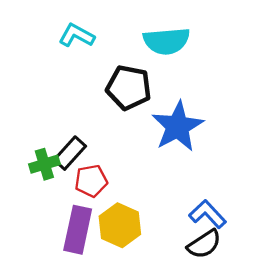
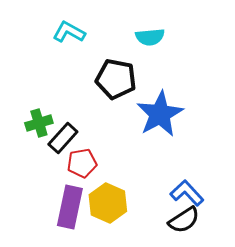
cyan semicircle: (166, 41) -> (150, 37), size x0.7
green cross: (44, 164) -> (39, 123), moved

